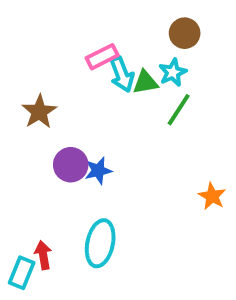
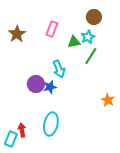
pink rectangle: (102, 57) -> (52, 29), turned -42
cyan arrow: (122, 74) -> (59, 69), moved
brown star: (39, 112) -> (17, 34), moved

